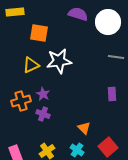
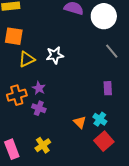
orange square: (39, 33) -> (14, 36), moved
gray line: (116, 57) -> (112, 51), turned 42
white star: (59, 61) -> (55, 55), size x0.7
cyan cross: (77, 150) -> (100, 119), moved

